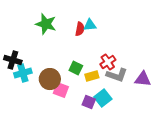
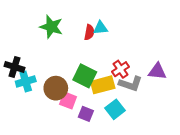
green square: (76, 68) -> (85, 76), size x1.5
yellow rectangle: (92, 76) -> (103, 85), size x1.5
purple triangle: (143, 79) -> (157, 71), moved
purple square: (89, 102) -> (86, 114), moved

